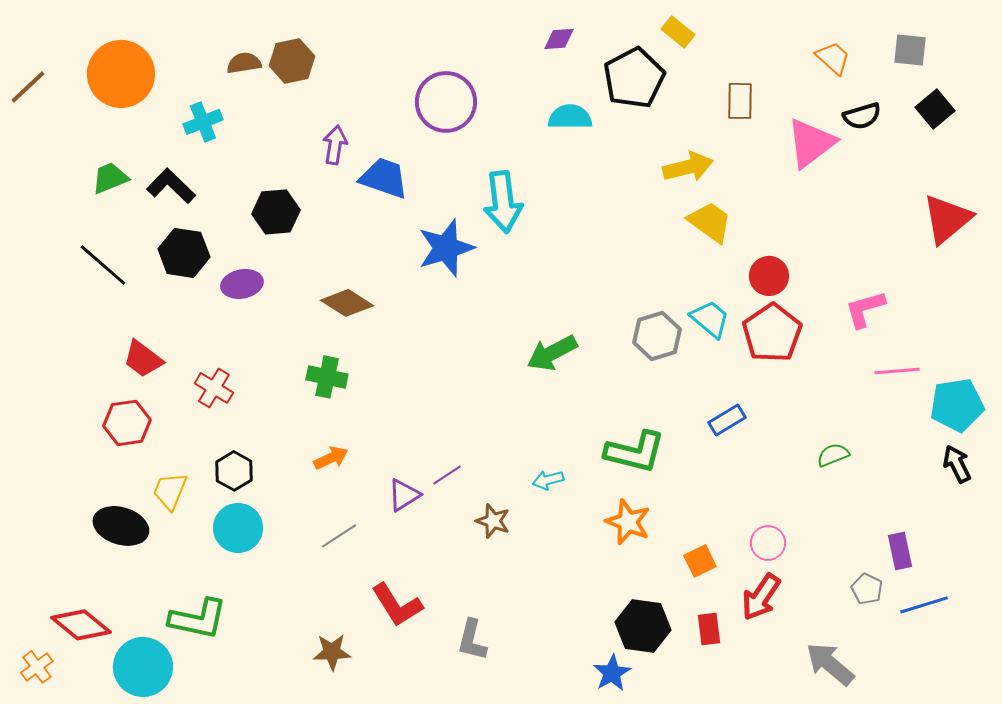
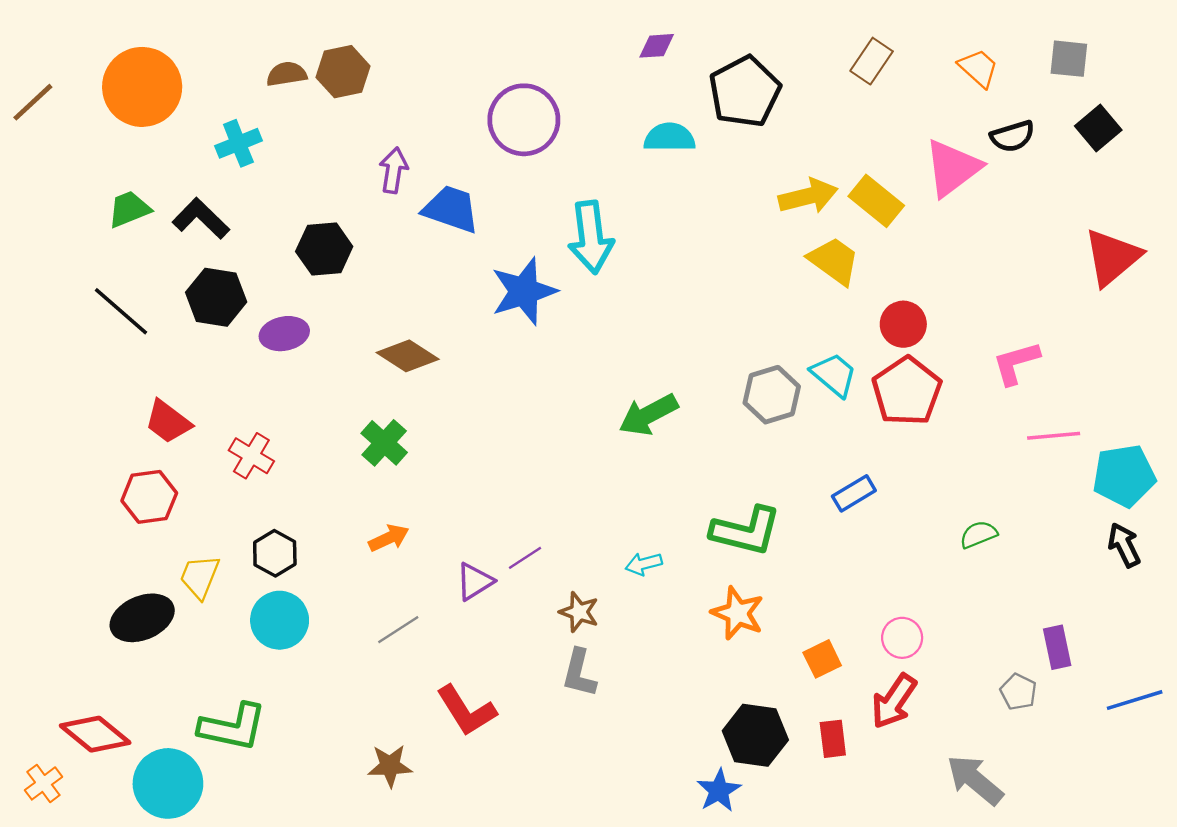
yellow rectangle: (678, 32) -> (876, 201), moved, size x1.4
brown rectangle: (740, 101) -> (872, 61), moved, turned 33
green cross: (327, 377) -> (384, 443), turned 30
black ellipse: (121, 526) -> (142, 618), turned -40
blue line: (924, 605) -> (1135, 700), moved
gray L-shape: (472, 640) -> (579, 673), moved

